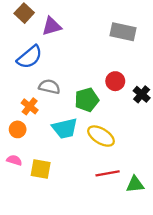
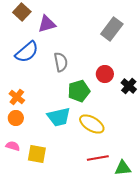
gray rectangle: (123, 32) -> (112, 29), turned -65
gray semicircle: (49, 87) -> (61, 62), moved, turned 66
orange cross: (30, 106) -> (17, 97), moved

